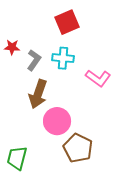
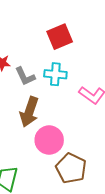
gray L-shape: (34, 60) -> (25, 76), turned 120

